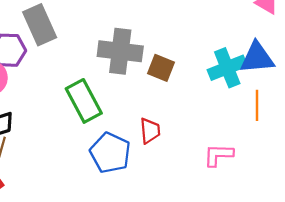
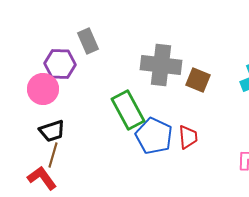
gray rectangle: (40, 25) -> (88, 41), size x0.7
blue pentagon: (110, 153) -> (154, 136), moved

